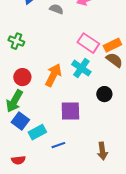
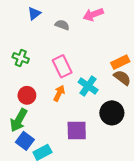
pink rectangle: (88, 43) -> (62, 66), moved, turned 30
orange arrow: (53, 75) -> (59, 93), size x0.7
black circle: (104, 94) -> (112, 113), size x1.5

